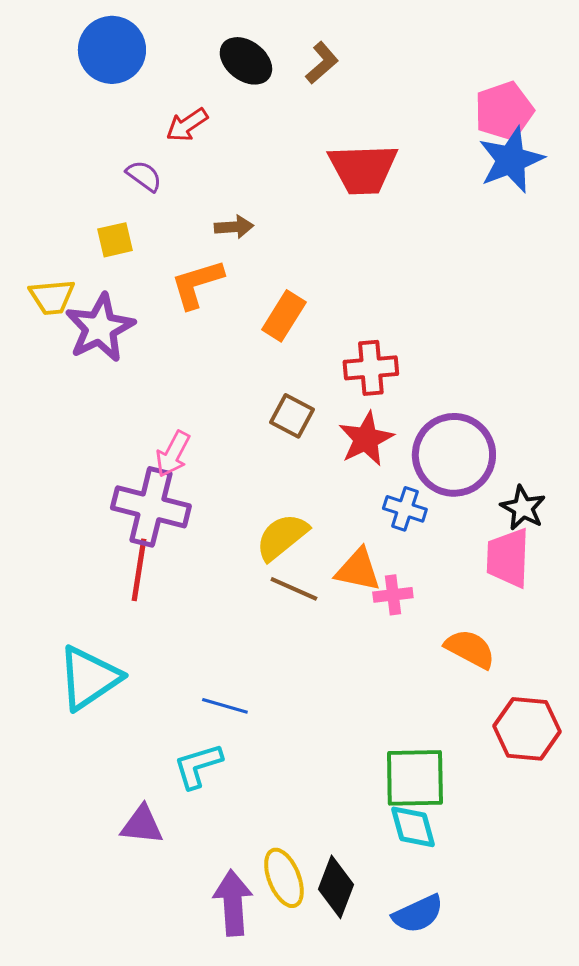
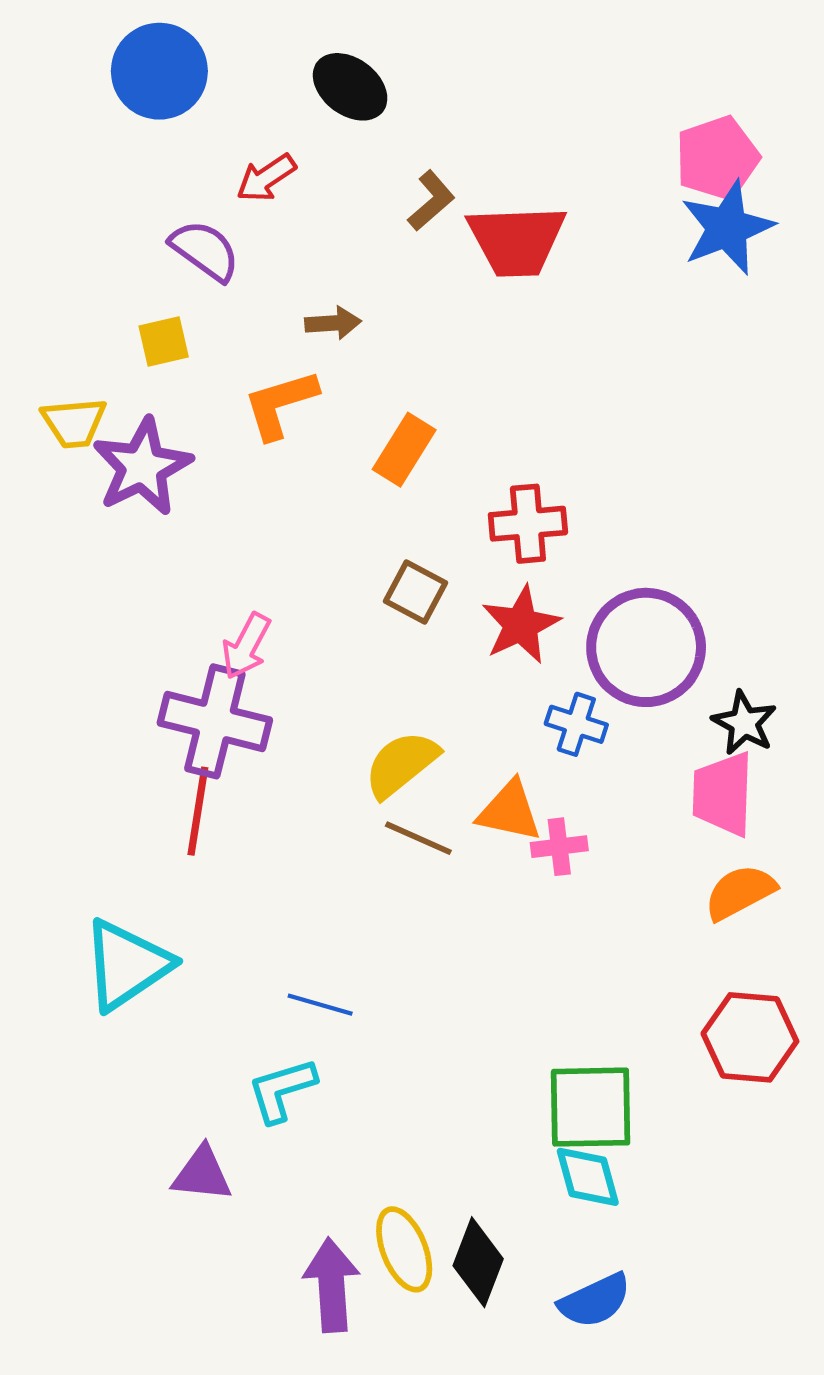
brown L-shape: (322, 63) -> (431, 201), moved
purple semicircle: (144, 176) -> (205, 250), size x1.4
orange semicircle: (470, 649) -> (740, 892), moved, turned -56

